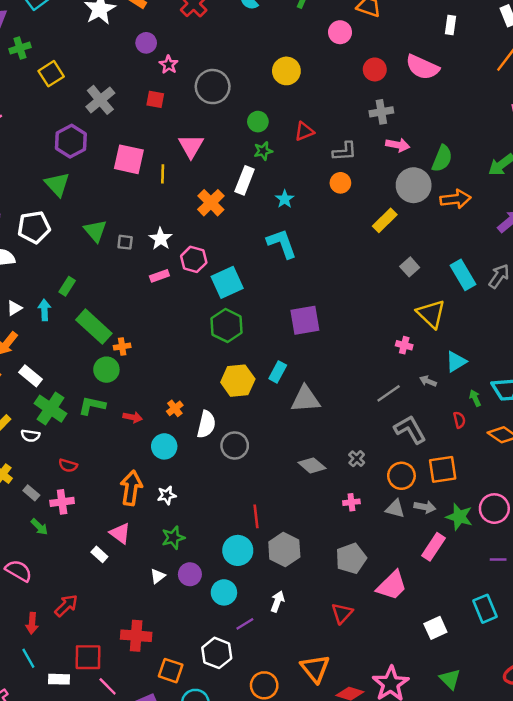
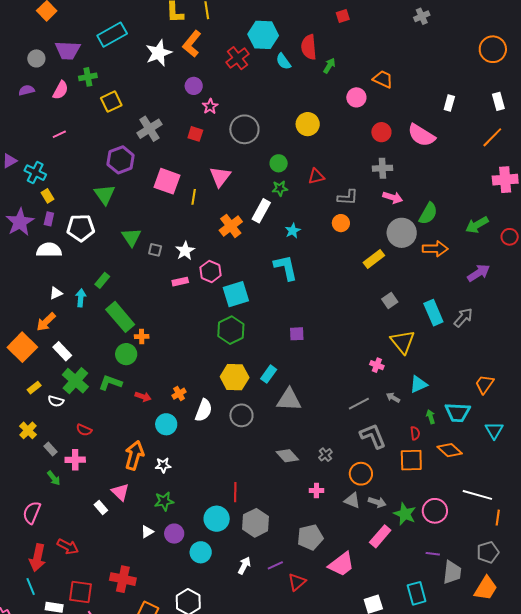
purple square: (305, 320) -> (297, 334), size x0.6
gray circle: (235, 446) -> (241, 415), moved
orange square: (443, 469) -> (411, 460), moved
pink semicircle: (19, 571) -> (32, 513), turned -105
red arrow: (66, 606) -> (68, 547), turned 65
red arrow: (32, 623) -> (37, 558), size x1.5
purple line: (245, 624) -> (275, 565), moved

